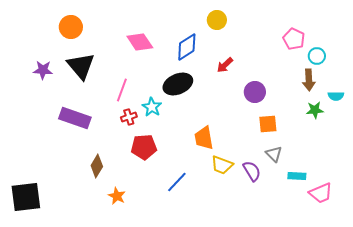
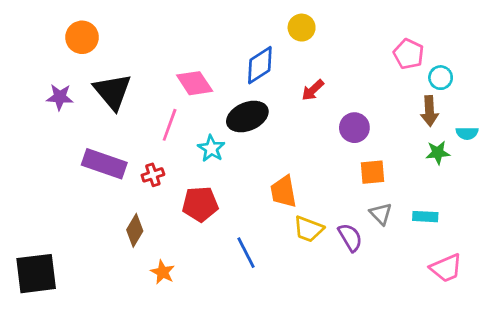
orange circle: (71, 27) -> (82, 37), moved
pink diamond: (140, 42) -> (195, 83), moved
red cross: (129, 117) -> (153, 175), moved
cyan rectangle: (297, 176) -> (425, 217), moved
blue line: (177, 182) -> (246, 253), turned -70

